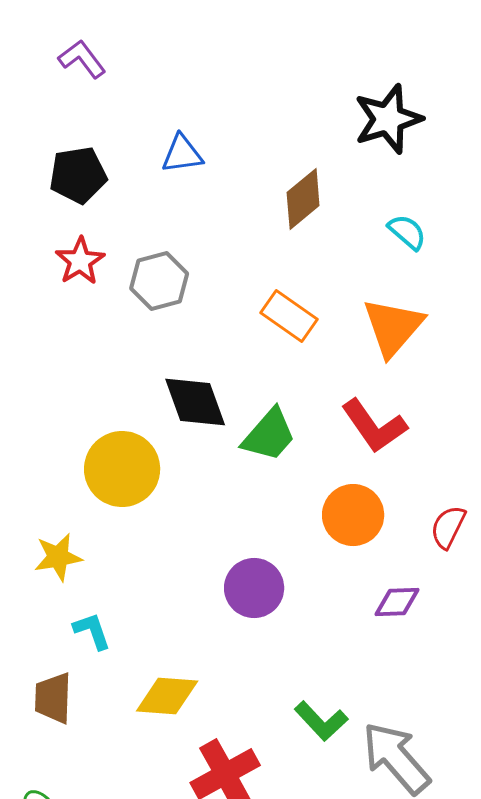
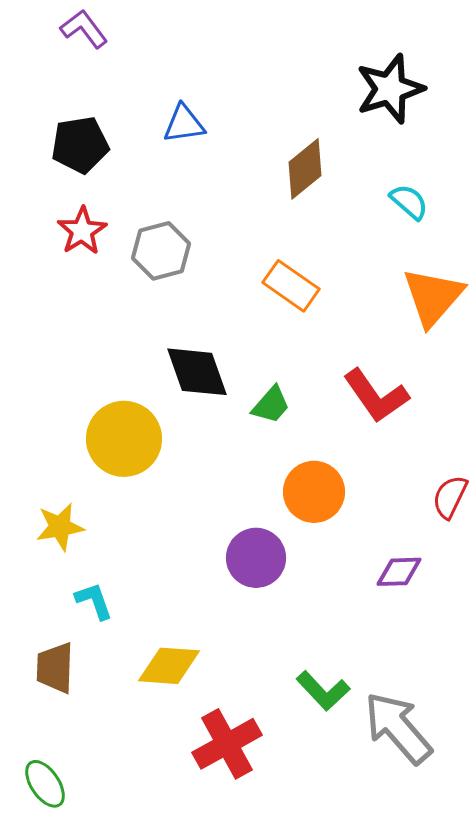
orange triangle: (393, 327) -> (433, 297), moved
green trapezoid: (269, 435) -> (271, 405), size x0.7
orange circle: (353, 515) -> (314, 492), moved

